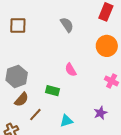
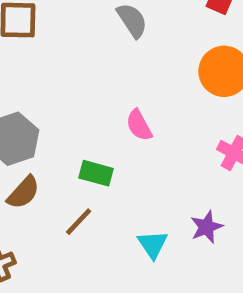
brown line: (35, 115) -> (79, 222), moved
cyan triangle: (66, 121) -> (153, 244), moved, turned -48

